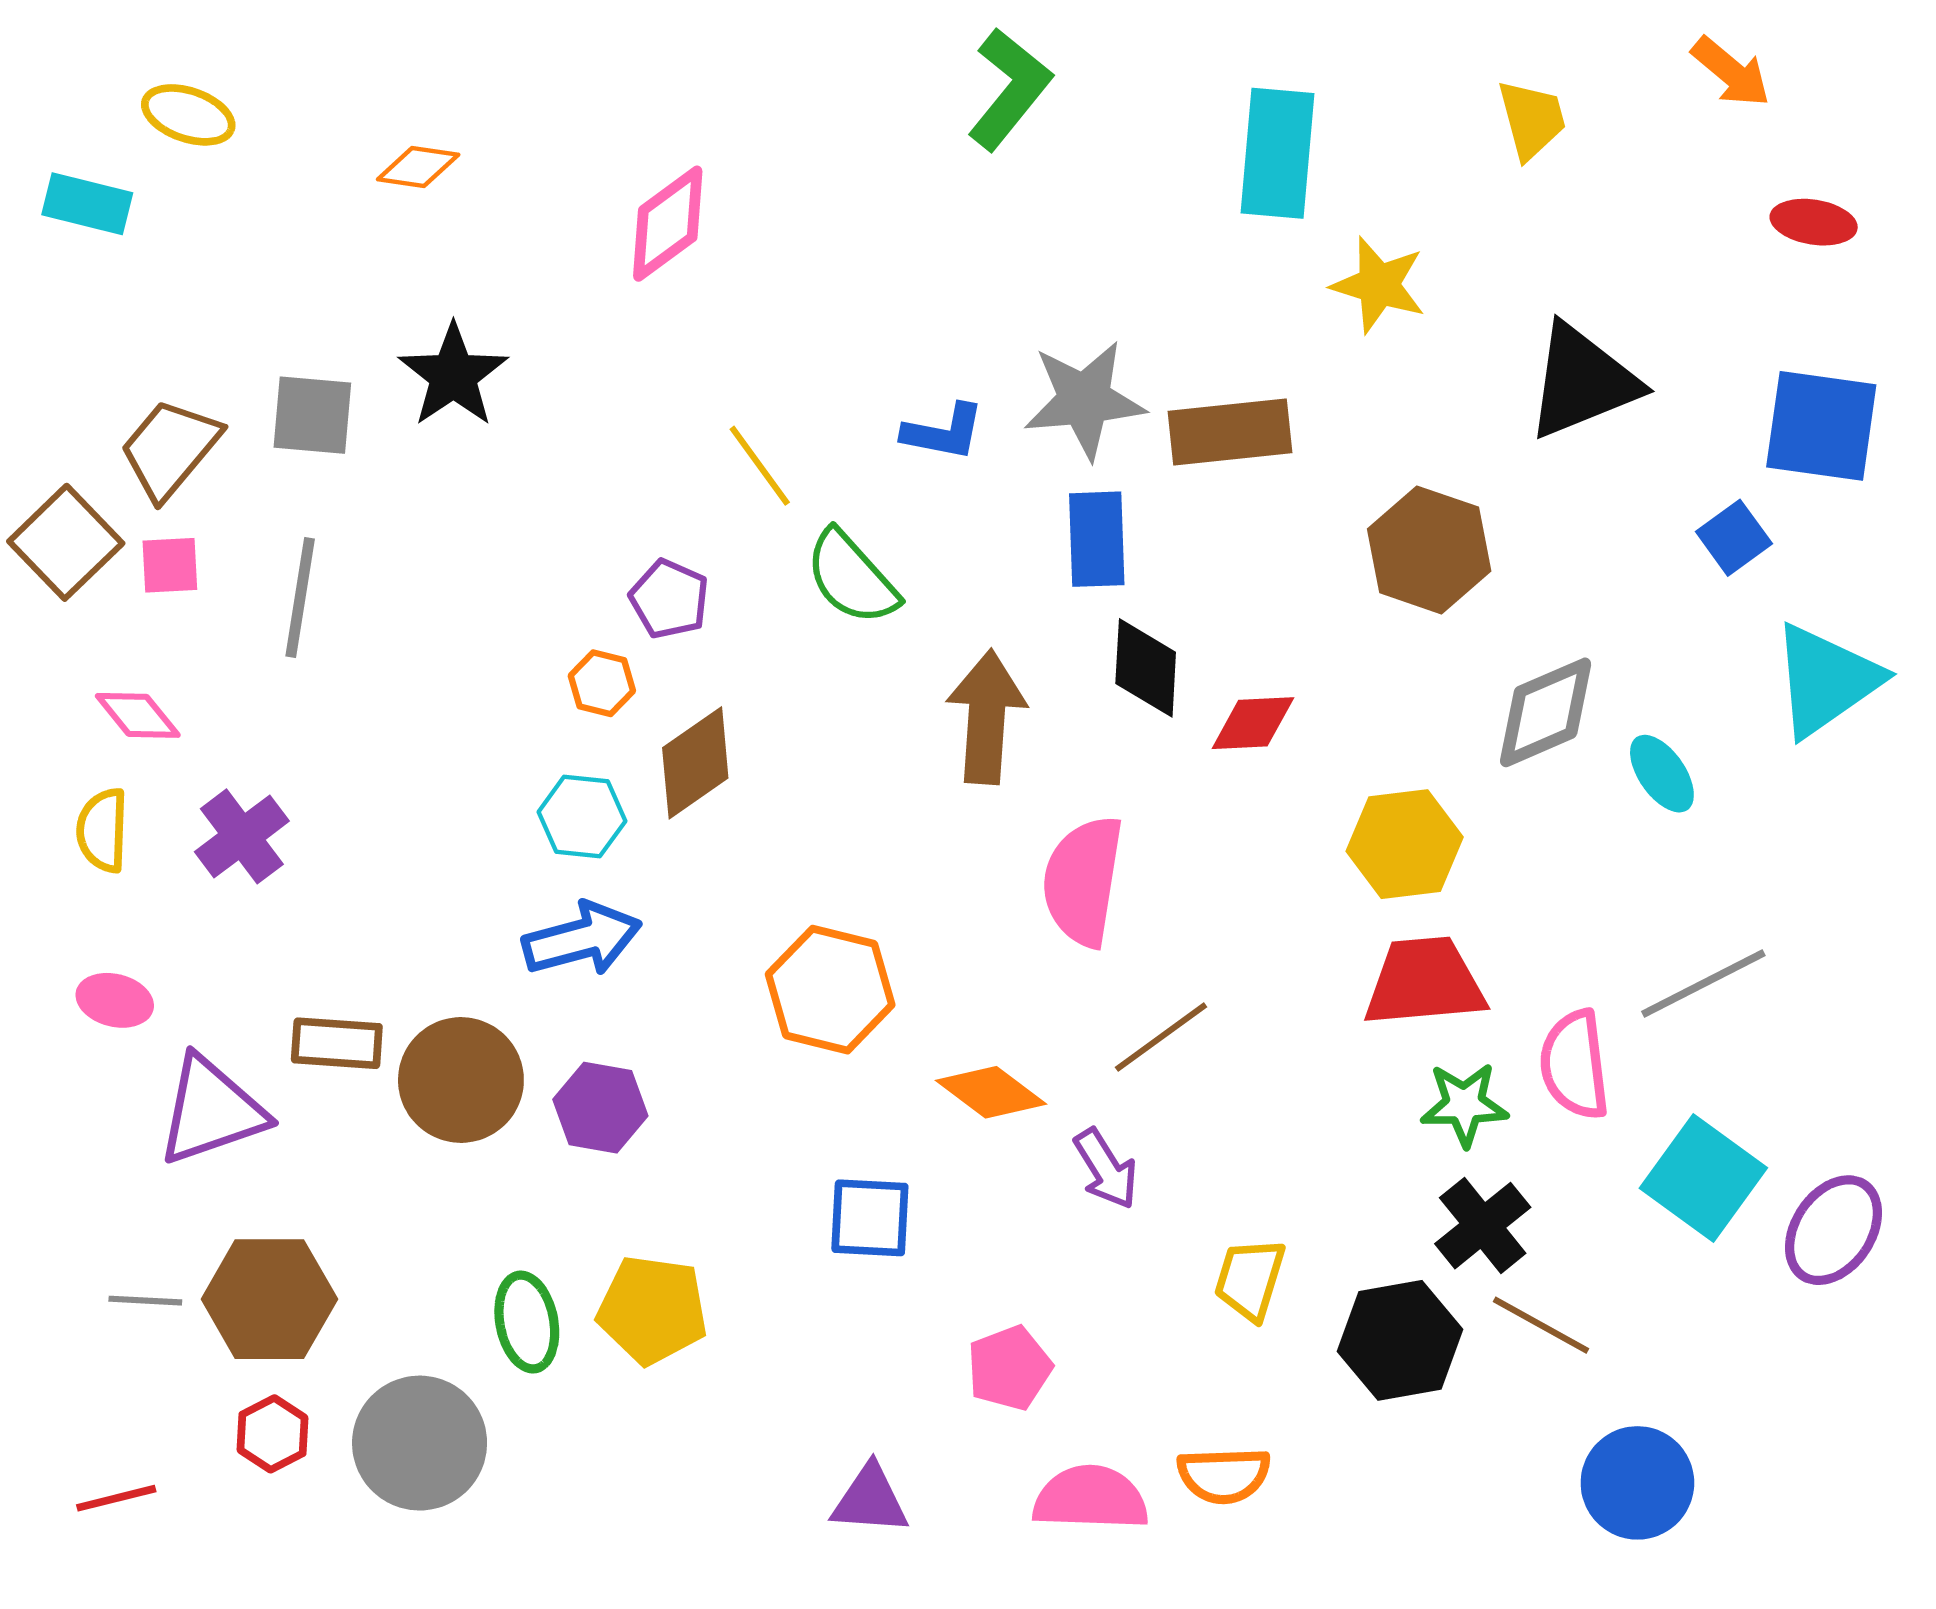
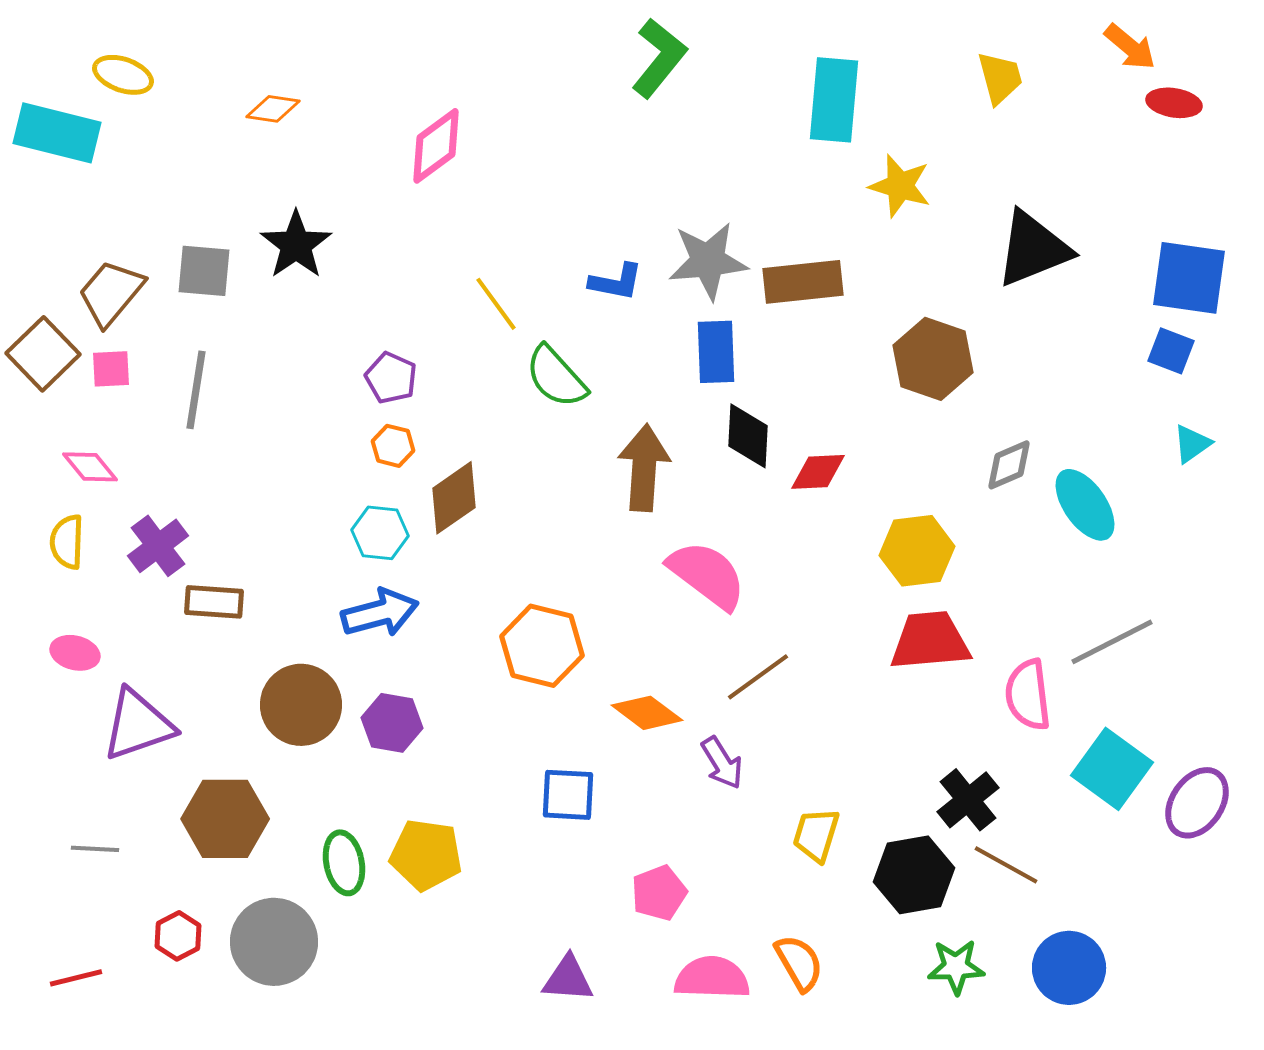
cyan rectangle: (87, 204) -> (57, 133), size x1.5
red ellipse: (1814, 222) -> (1174, 103), moved
blue square: (1734, 538) -> (1171, 351), moved, turned -33
purple pentagon: (669, 599) -> (391, 378), moved
cyan triangle: (1826, 680) -> (1192, 444), size x0.5
gray diamond: (1546, 712) -> (1009, 465), size x0.7
cyan ellipse: (1662, 774) -> (1085, 505), size x1.4
pink semicircle: (1083, 881) -> (707, 575), turned 118
brown rectangle: (337, 1043) -> (214, 602), moved
green star: (1464, 1105) -> (956, 967), moved
brown hexagon: (269, 1299) -> (225, 819), moved
orange semicircle: (1224, 1475) -> (799, 963), turned -118

